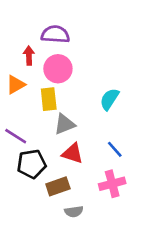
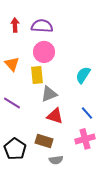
red arrow: (29, 56) -> (15, 25), moved
orange triangle: (16, 85) -> (12, 64), turned -42
black pentagon: (32, 164) -> (15, 149), moved, turned -30
brown rectangle: (58, 186) -> (44, 141), turned 36

